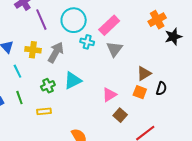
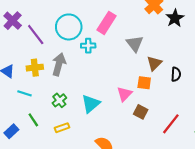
gray triangle: (115, 49) -> (135, 44), moved
cyan line: (17, 71) -> (24, 93), turned -32
cyan triangle: (73, 80) -> (91, 104), moved
orange square: (140, 92) -> (144, 83), moved

